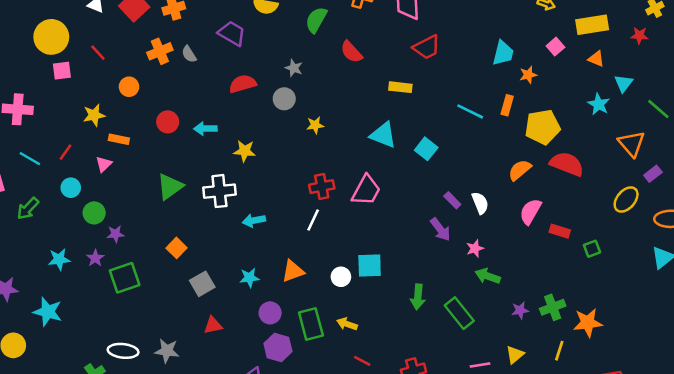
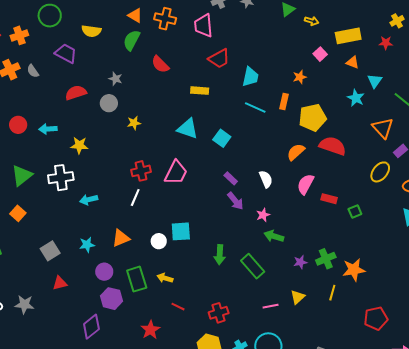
cyan trapezoid: (503, 53) -> (250, 77), moved
purple rectangle: (452, 200) -> (231, 178), moved
orange square: (177, 248) -> (18, 213), moved

